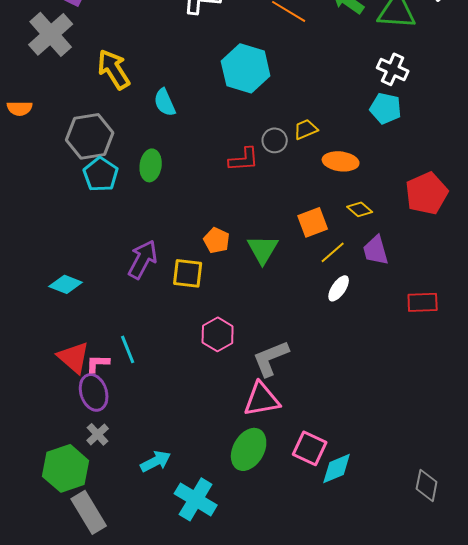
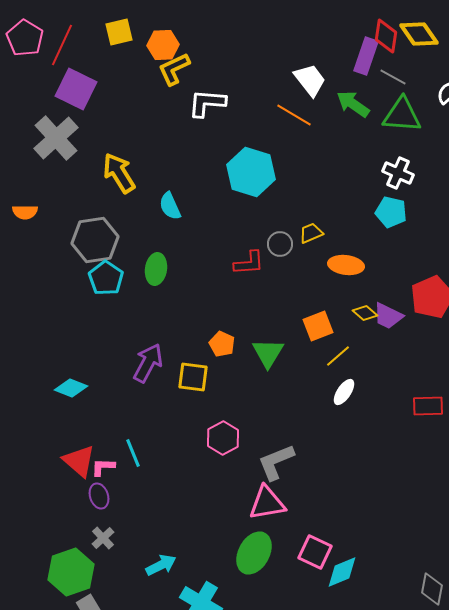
purple trapezoid: (376, 250) -> (388, 316), moved, turned -48
purple ellipse: (94, 392) -> (99, 496), size x0.7

